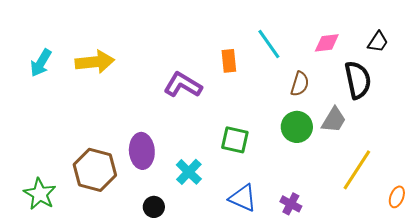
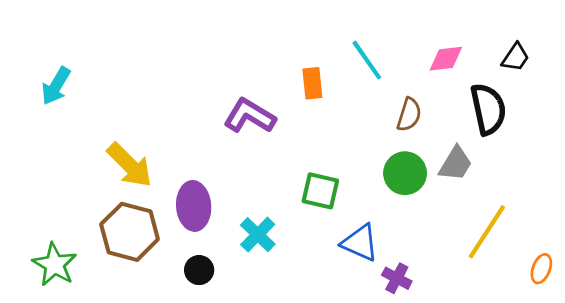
yellow arrow: (95, 62) -> (130, 165), moved, turned 51
blue triangle: (243, 198) -> (360, 243), moved
black circle: (154, 207) -> (199, 270), moved

